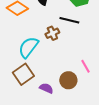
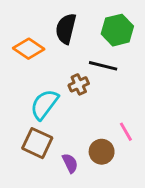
brown square: (23, 74) -> (37, 143), turned -30
purple semicircle: (46, 88) -> (70, 163), turned 40

